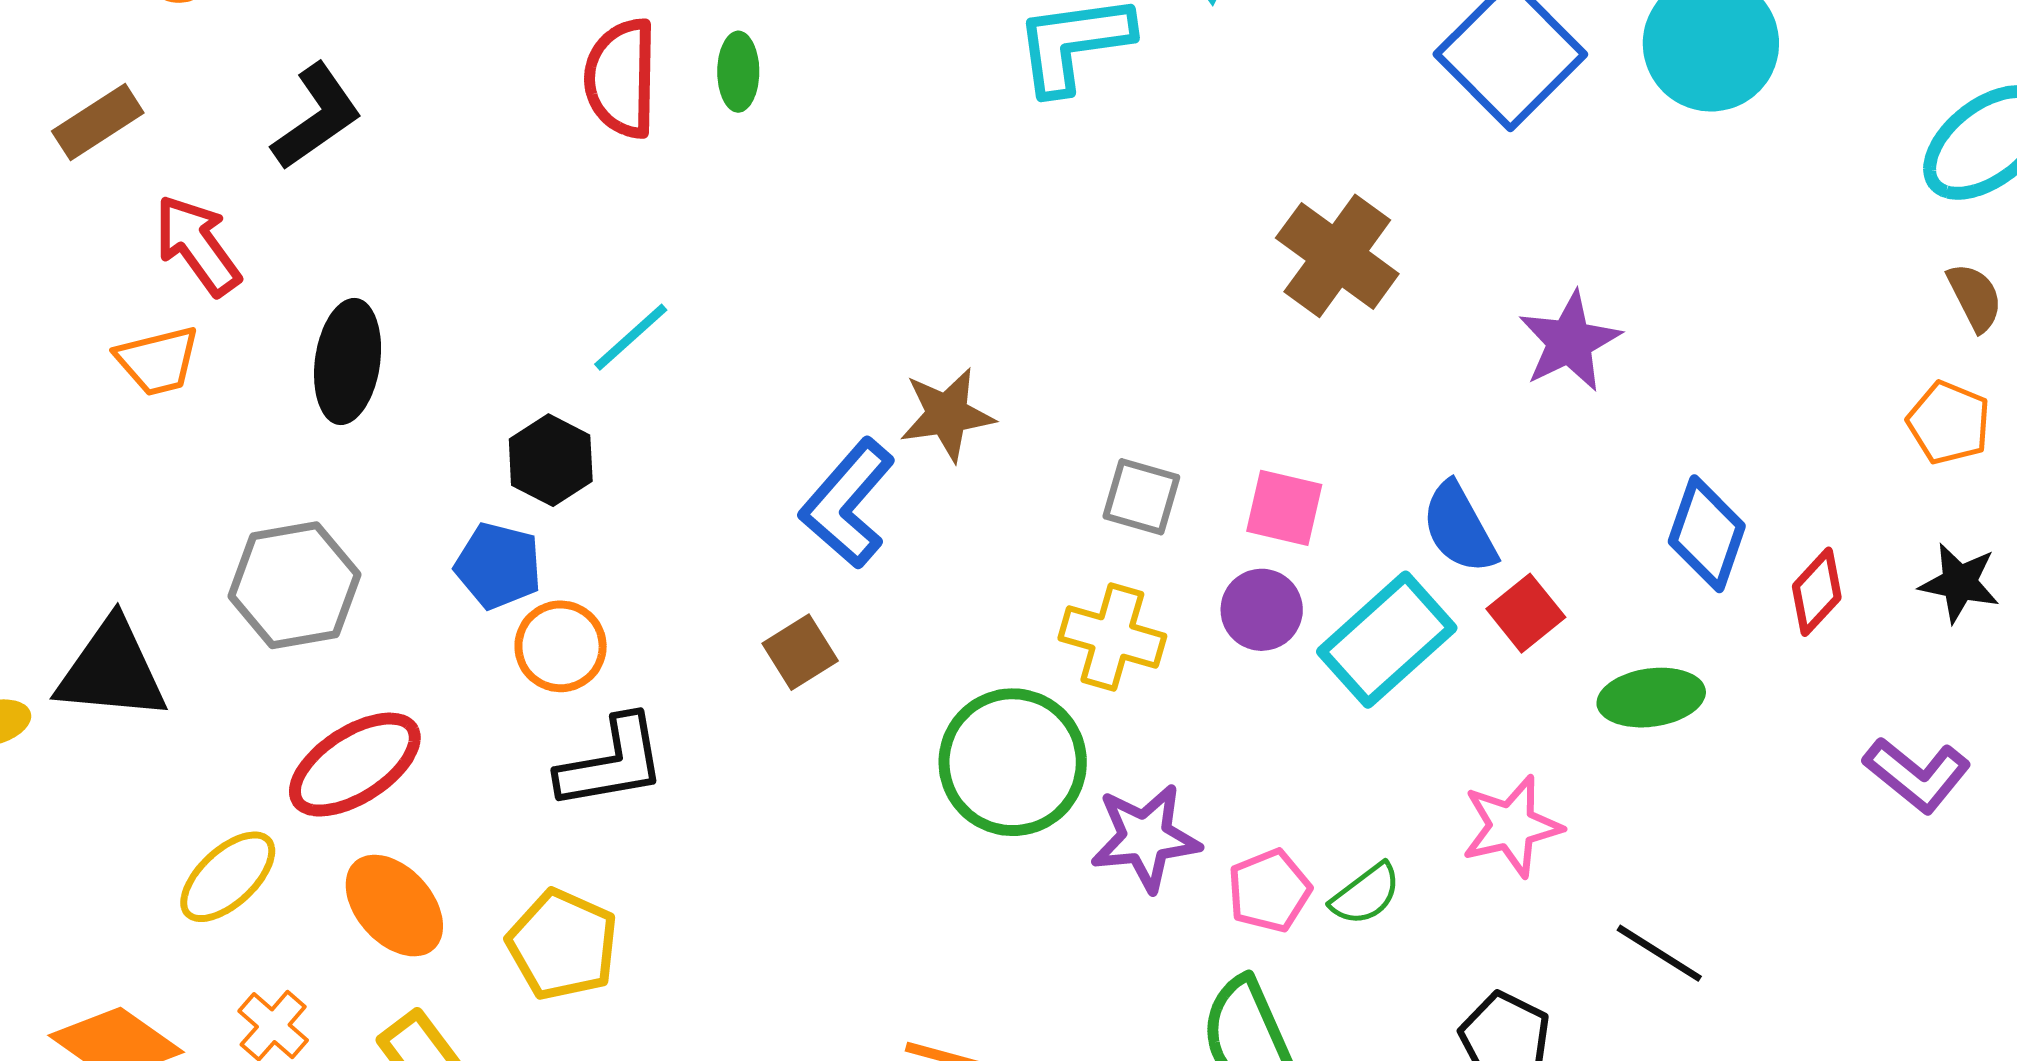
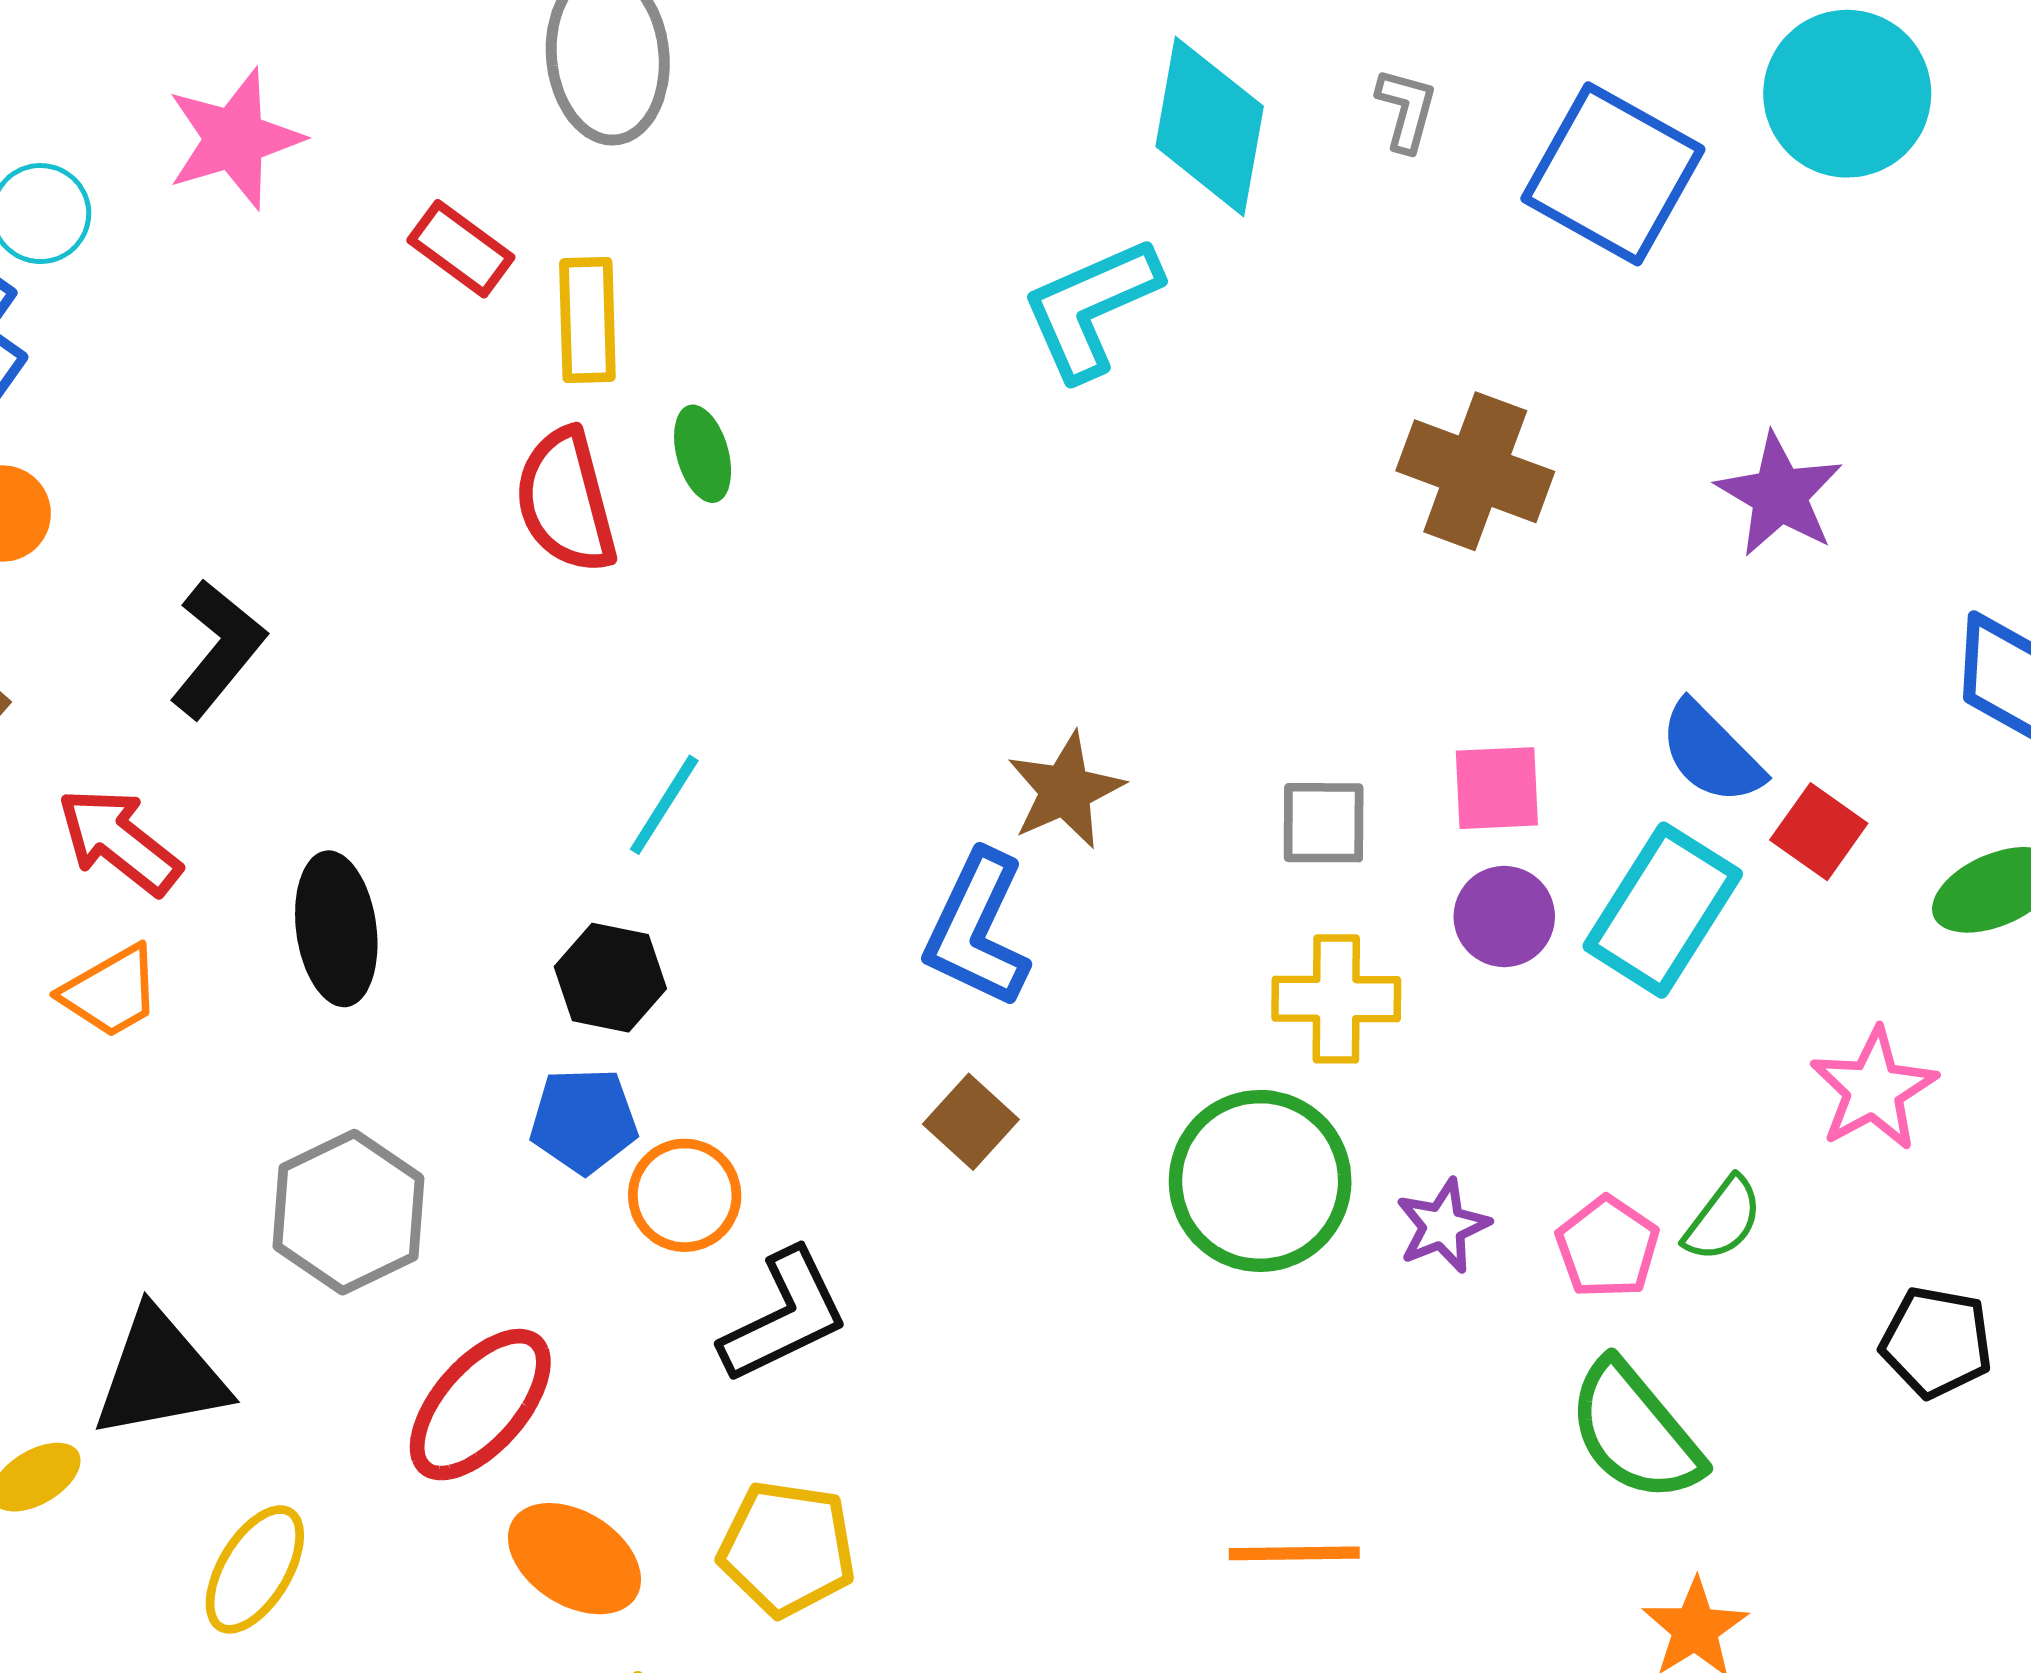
purple star: (1145, 838) -> (1443, 1226), size x0.7
yellow ellipse: (228, 877) -> (255, 1569), moved

